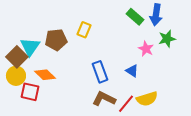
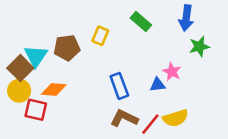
green rectangle: (135, 17) -> (141, 21), moved
pink star: (146, 49) -> (172, 72), moved
blue triangle: (132, 71) -> (158, 85), turned -40
orange diamond: (45, 75) -> (54, 90), turned -40

